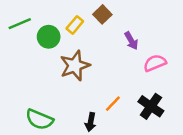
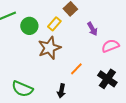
yellow rectangle: (75, 25) -> (54, 24), moved
orange line: (113, 104) -> (76, 69), moved

